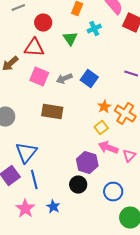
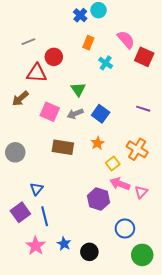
cyan cross: (94, 29) -> (106, 63), turned -32
green triangle: (70, 39) -> (78, 89), moved
red triangle: (34, 48) -> (37, 73), moved
orange star: (104, 107) -> (97, 143), moved
blue triangle: (26, 153) -> (37, 189), size x0.6
black circle: (78, 185) -> (89, 252), moved

